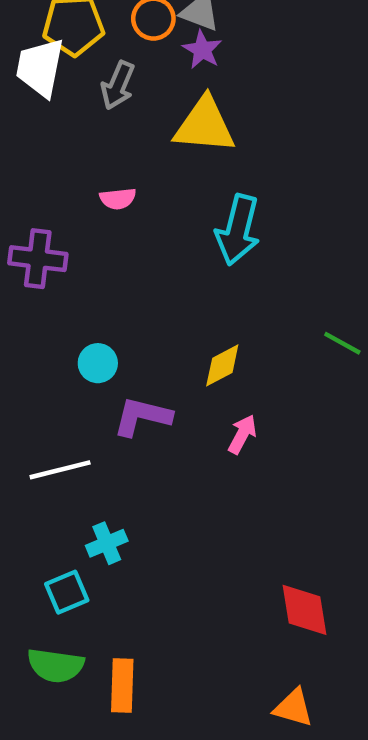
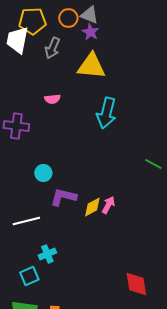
yellow diamond: (222, 365) -> (92, 207), moved

